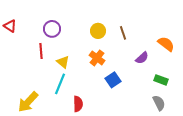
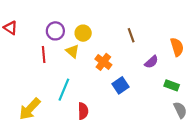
yellow circle: (98, 31) -> (83, 33), moved
orange semicircle: (166, 44) -> (177, 47), turned 36
yellow triangle: (63, 62) -> (72, 51), moved
gray semicircle: (159, 103) -> (180, 110), moved

